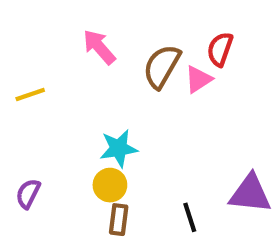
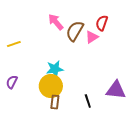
pink arrow: (99, 47) -> (56, 22), moved
yellow circle: (110, 185) -> (51, 86), size x1.5
purple semicircle: (28, 194) -> (12, 82), moved

